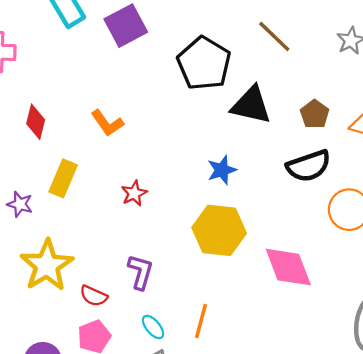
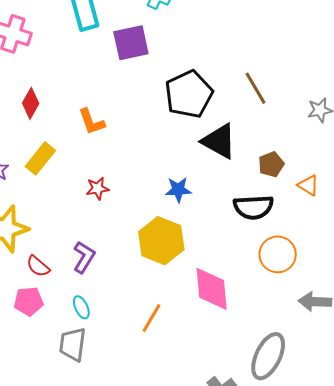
orange line: (201, 321) -> (152, 318), moved

